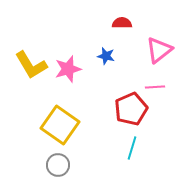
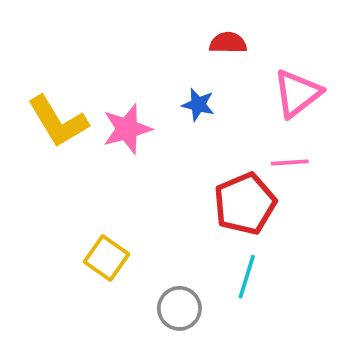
yellow square: (60, 125) -> (106, 258), moved, size x0.6
gray circle: (58, 165) -> (179, 308), moved

